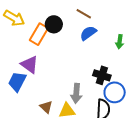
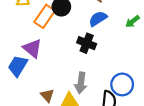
green arrow: (120, 42) -> (132, 21), moved, turned 40
black cross: (102, 75) -> (87, 43), moved

